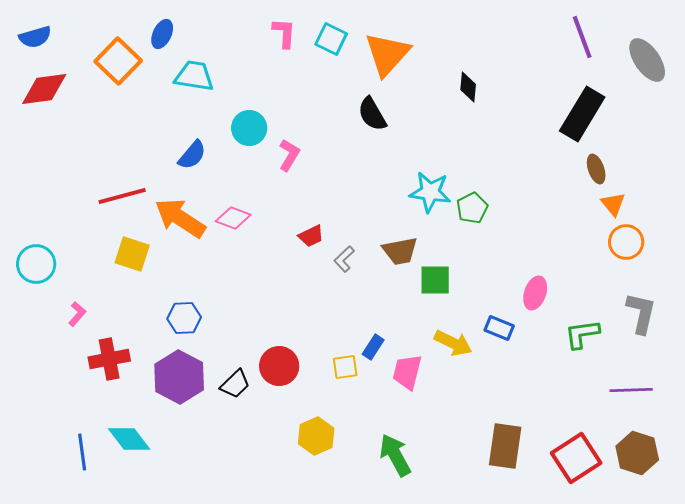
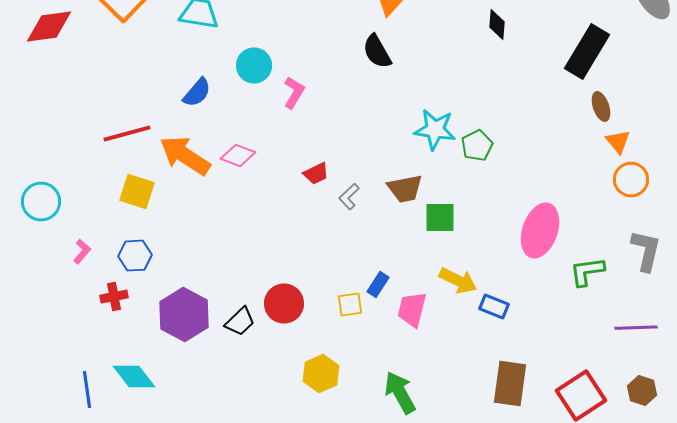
black diamond: (468, 87) -> (497, 25), moved
pink ellipse: (535, 293) -> (540, 231), size x1.6
blue hexagon: (184, 318) -> (135, 256), moved
blue rectangle: (499, 328) -> (494, 307), moved
red cross: (109, 359) -> (114, 297), size x0.7
brown hexagon: (637, 453) -> (642, 391), size x0.7

